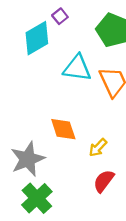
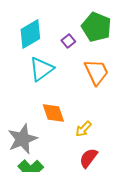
purple square: (60, 16) -> (68, 41), moved
cyan triangle: (77, 68) -> (41, 69), moved, turned -44

